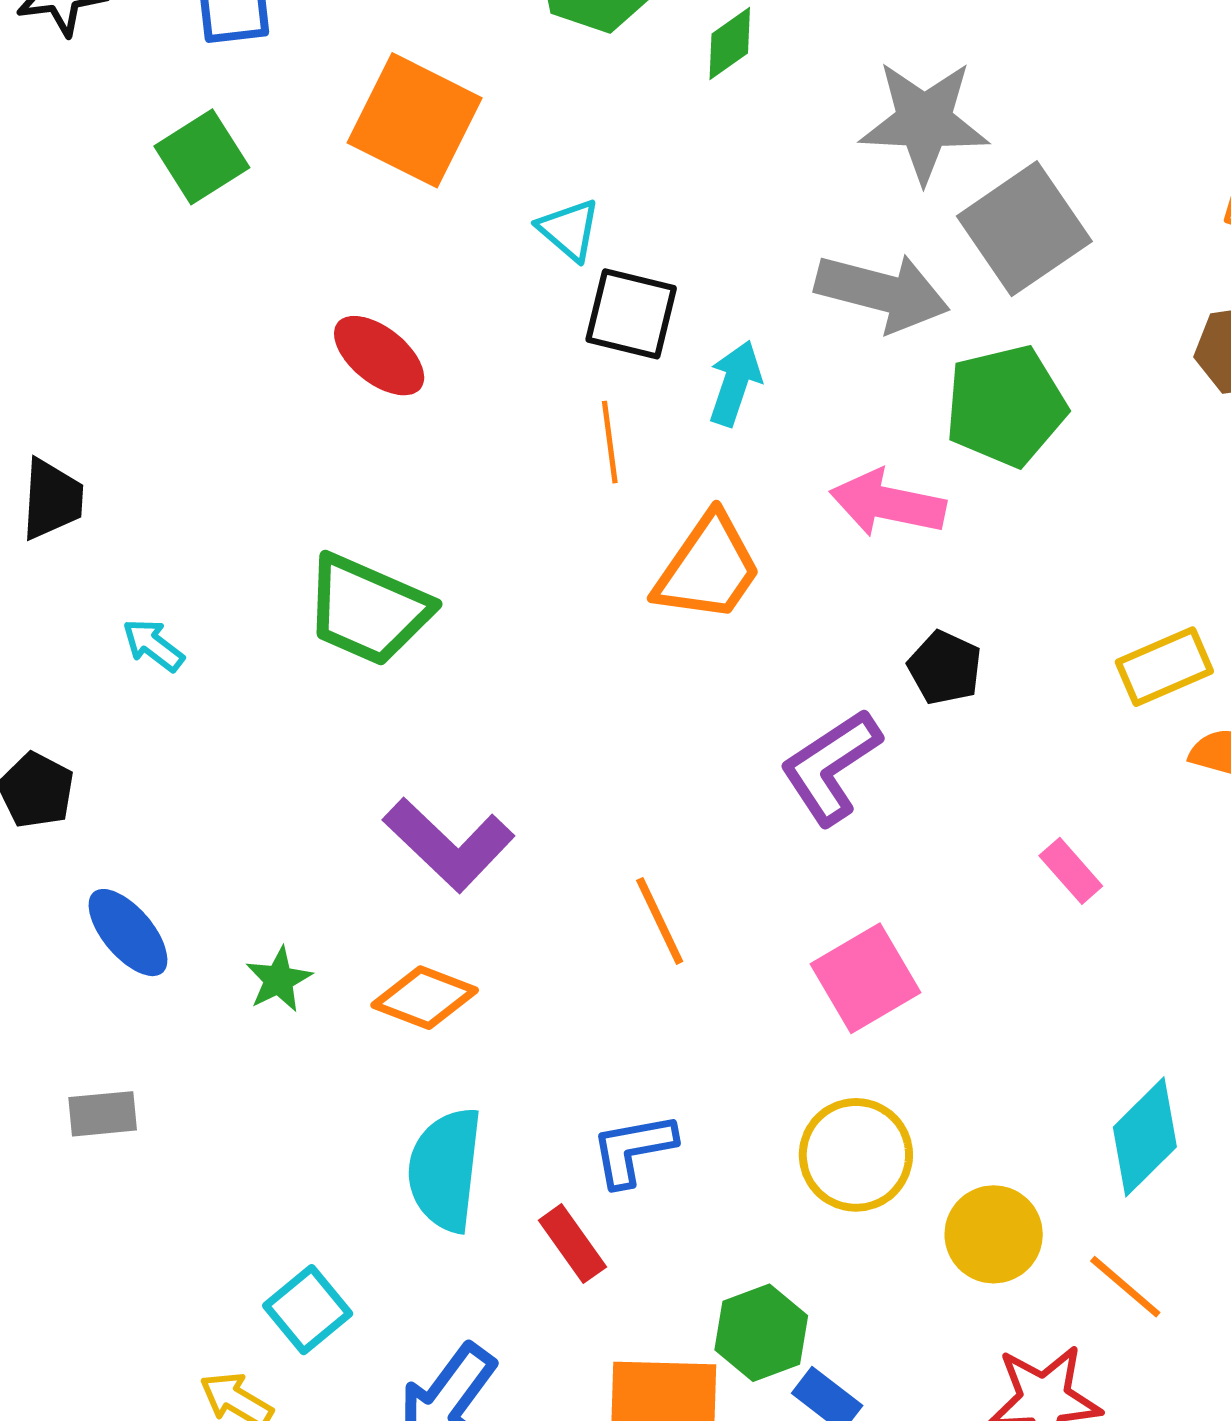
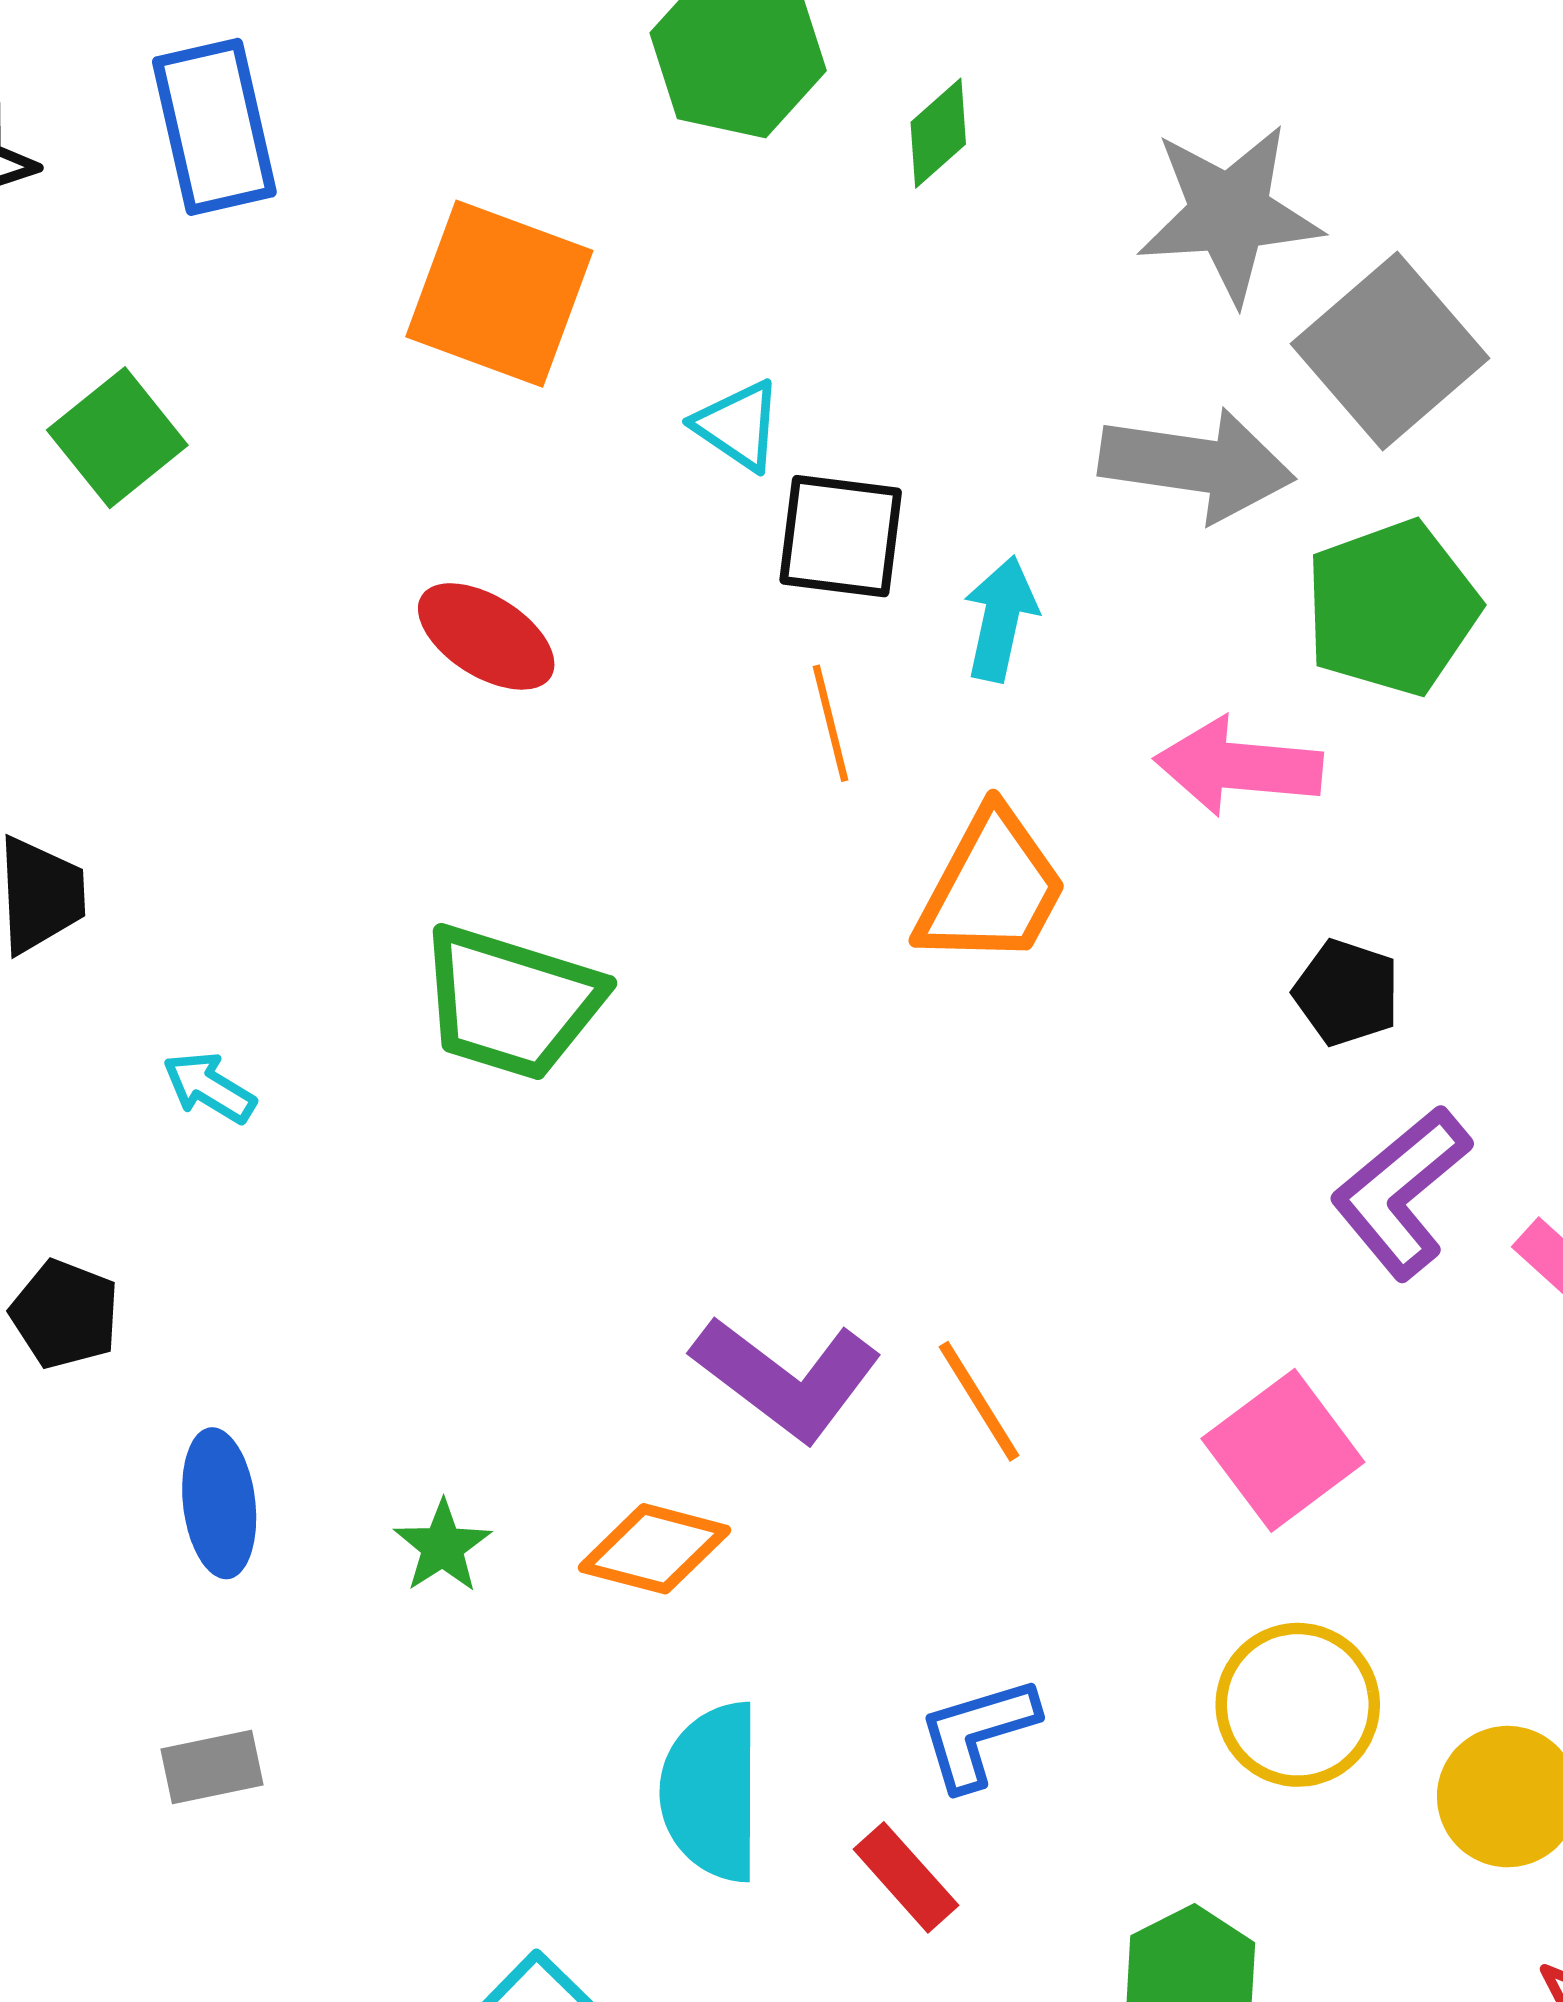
green square: (202, 157) -> (117, 438), moved
purple L-shape: (831, 767) -> (1401, 1192), moved
purple L-shape: (449, 845) -> (787, 1378), moved
blue ellipse: (128, 933) -> (219, 1503), turned 40

